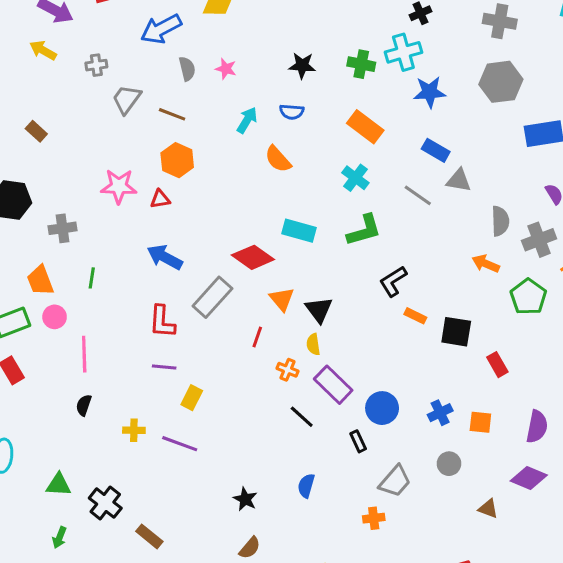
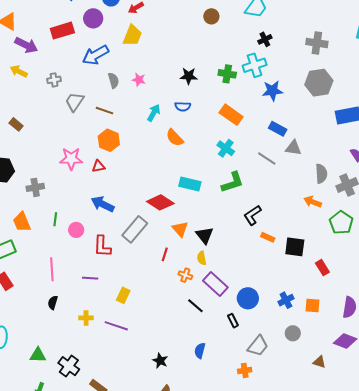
pink circle: (55, 317) -> (76, 230), moved
purple line: (164, 367) -> (90, 278), moved

